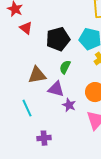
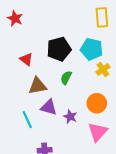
red triangle: (26, 28) -> (26, 59), moved
purple triangle: (56, 89) -> (49, 107), moved

